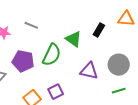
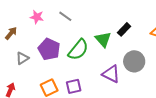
black rectangle: (99, 30) -> (124, 29), moved
gray circle: (119, 65) -> (134, 61), moved

